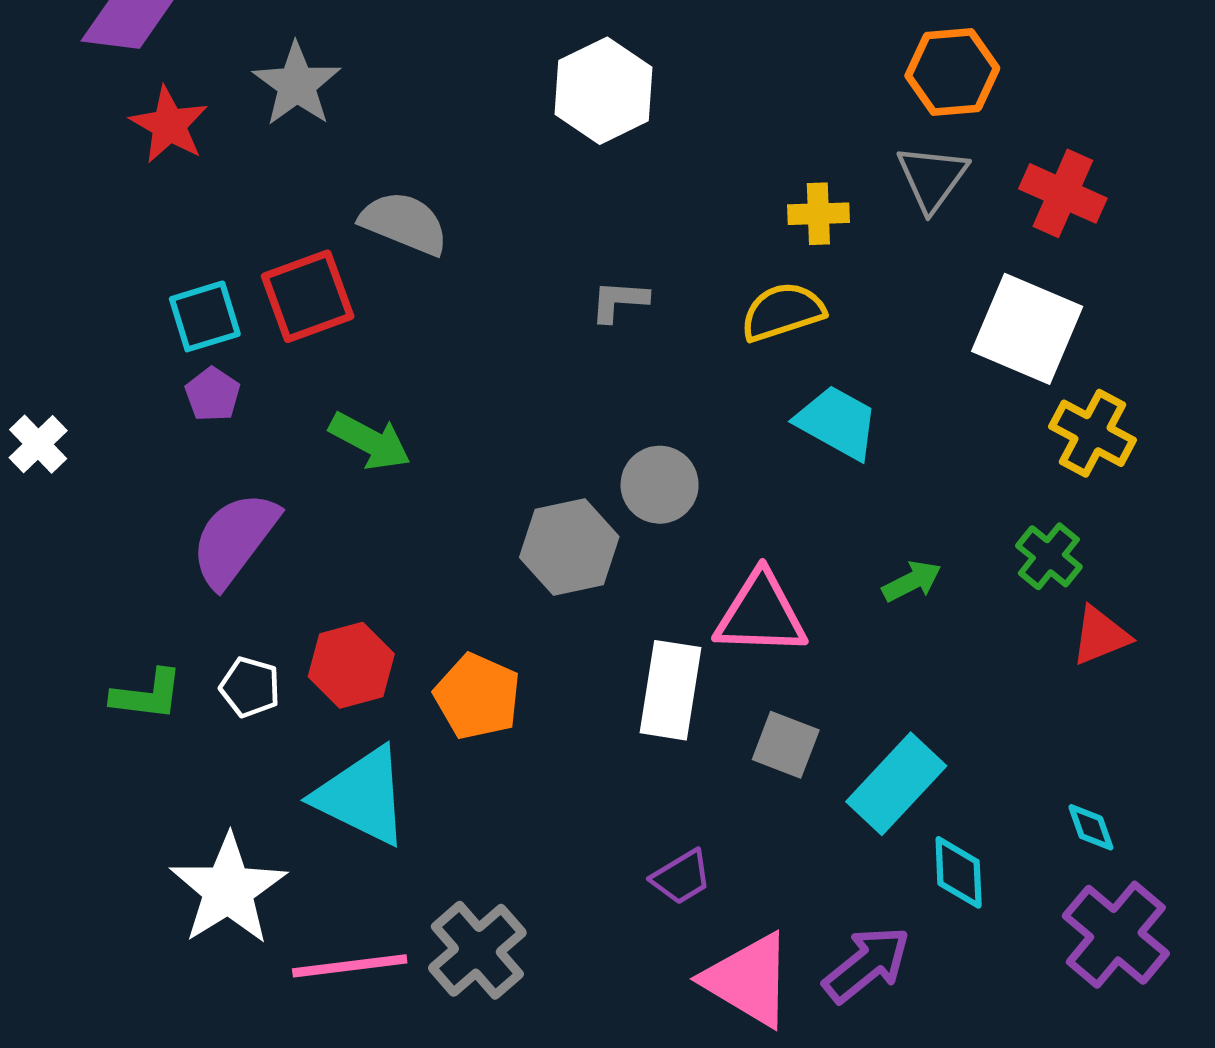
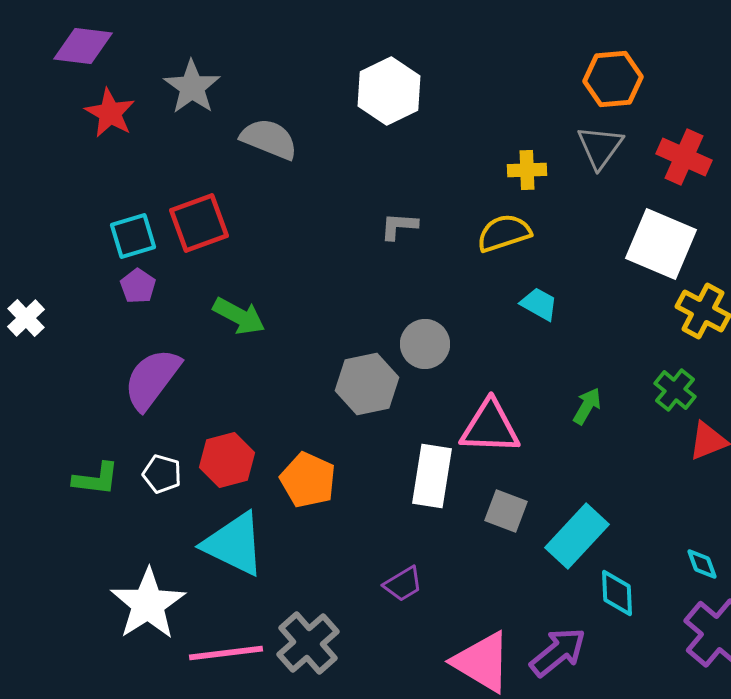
gray semicircle: (404, 223) -> (269, 139), moved
cyan trapezoid: (837, 422) -> (539, 304), size x0.7
green arrow: (912, 581) -> (587, 406), turned -33
purple trapezoid: (681, 877) -> (403, 584), moved

